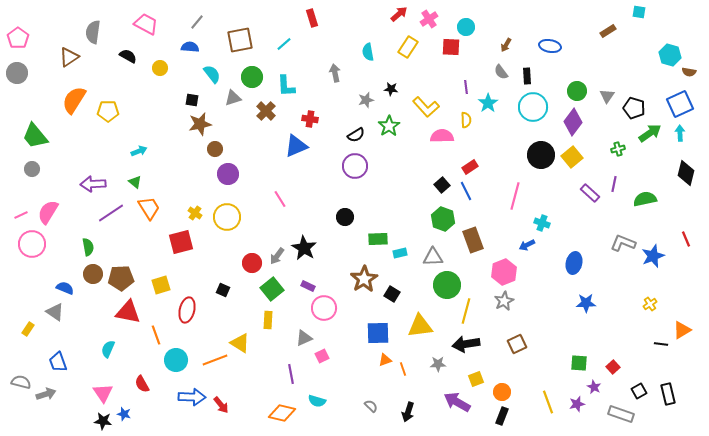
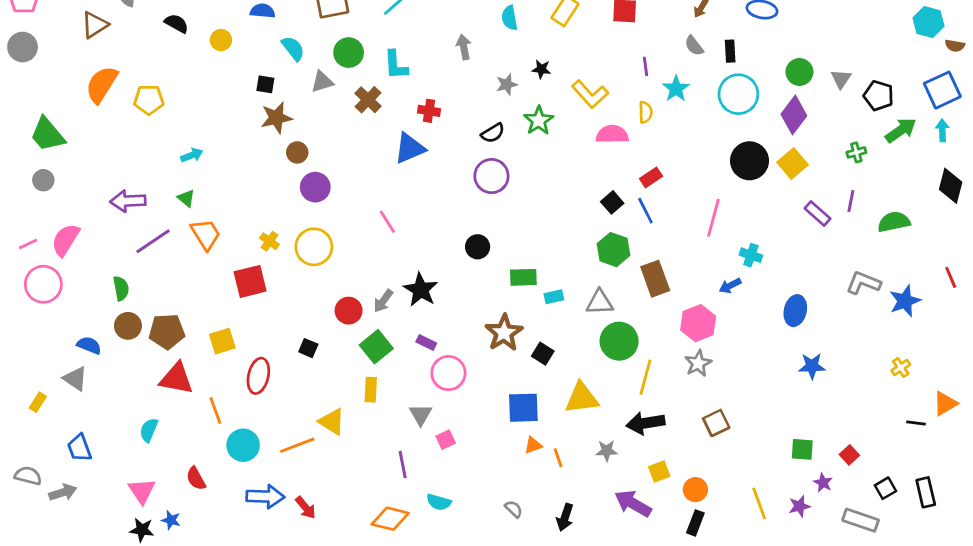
gray triangle: (304, 338) -> (421, 415), turned -36

